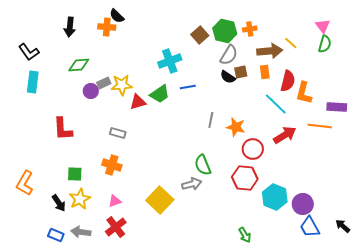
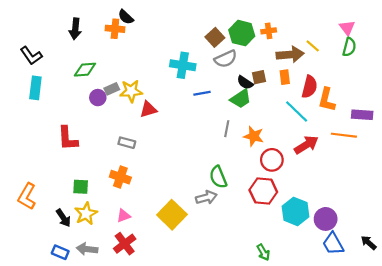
gray semicircle: (229, 55) -> (226, 59), moved, turned 35
cyan cross: (170, 61) -> (183, 65), turned 30
green trapezoid: (160, 94) -> (241, 99), moved

